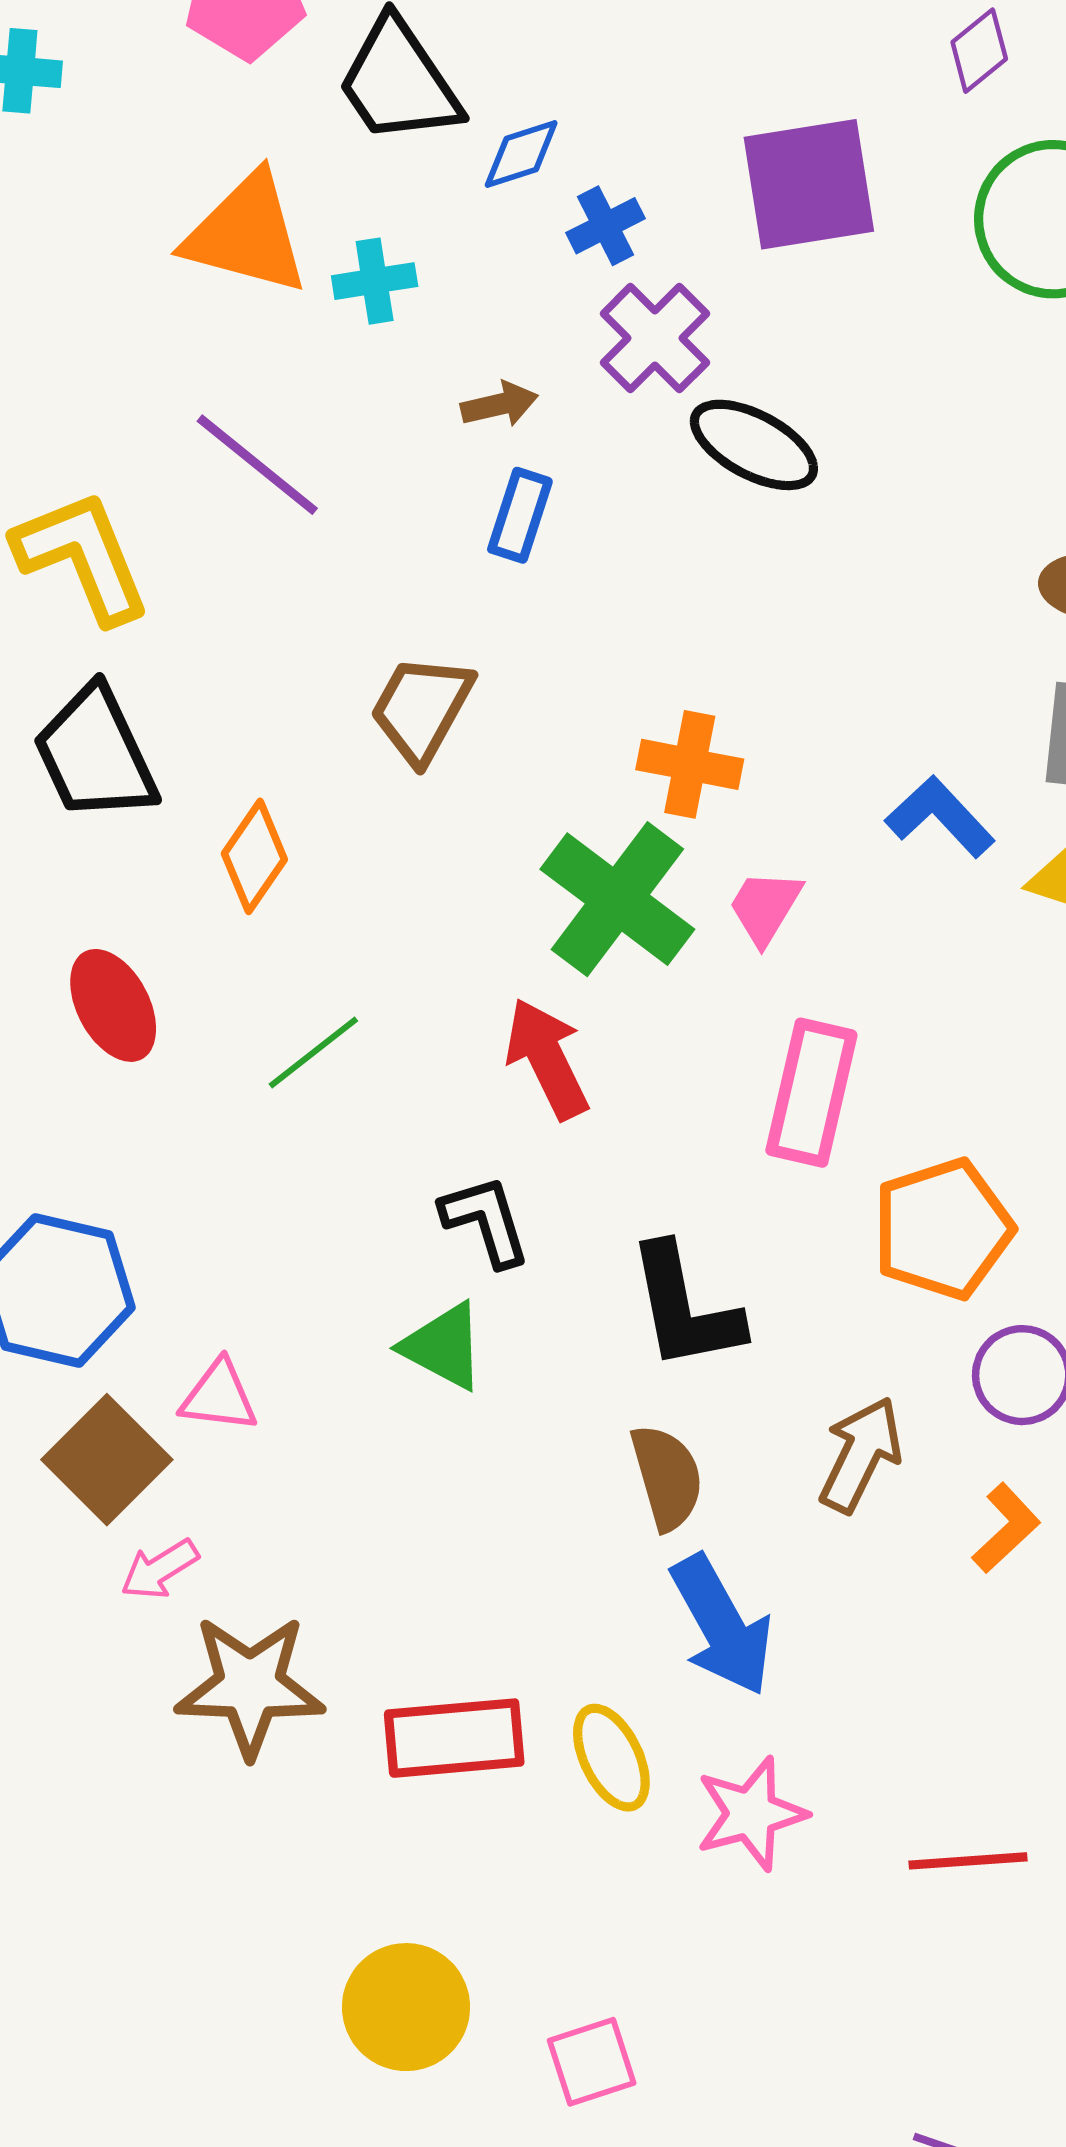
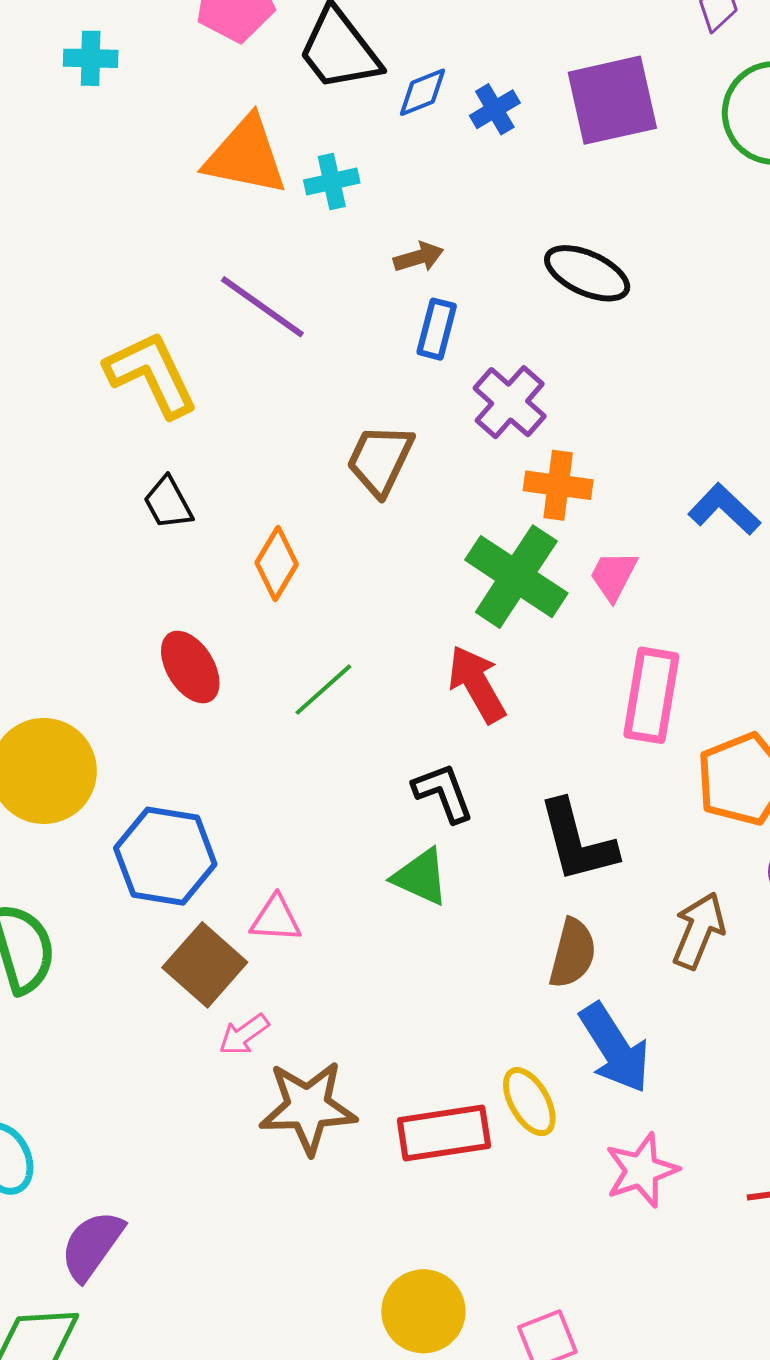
blue cross: (605, 226) -> (495, 109), moved
purple cross: (655, 338) -> (510, 402), moved
black trapezoid: (95, 754) -> (168, 503), size x0.6
brown semicircle: (667, 1477) -> (573, 953), turned 34
yellow ellipse: (611, 1758) -> (529, 1102), moved

